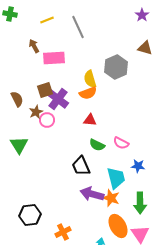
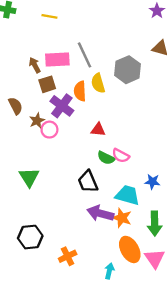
yellow line: (47, 20) -> (49, 16), turned 32
gray line: (78, 27) -> (85, 55), moved
brown arrow: (34, 46) -> (35, 65), moved
brown square: (45, 90) -> (47, 84), moved
orange semicircle: (88, 93) -> (80, 91), moved, turned 108
pink semicircle: (121, 143) -> (121, 156), moved
green triangle: (19, 145) -> (29, 177), moved
cyan trapezoid: (116, 178) -> (127, 195), turned -60

